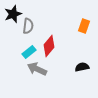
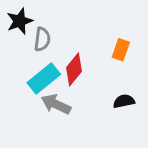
orange rectangle: (84, 26) -> (121, 50), moved
cyan rectangle: (29, 52) -> (44, 79), size x1.5

